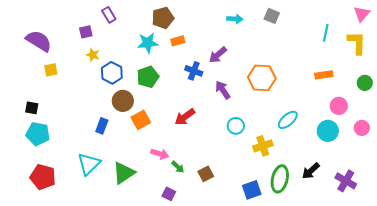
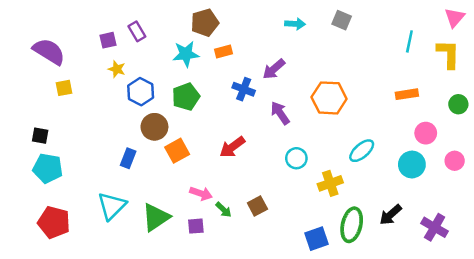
purple rectangle: (109, 15) -> (137, 31), moved
brown square: (206, 174) -> (257, 206), moved
purple square: (169, 194) -> (196, 226), moved, turned -32

